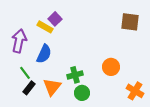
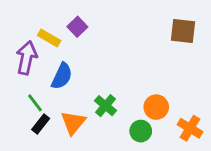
yellow rectangle: (45, 27) -> (49, 38), moved
orange circle: (111, 67) -> (156, 107), moved
green cross: (75, 75) -> (106, 106), turned -35
green circle: (82, 93) -> (141, 131), moved

